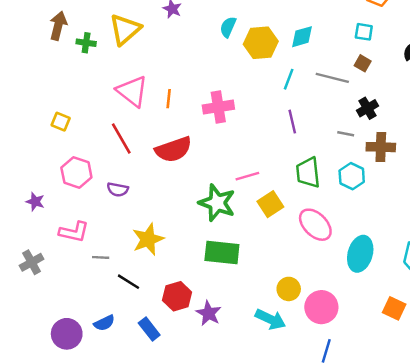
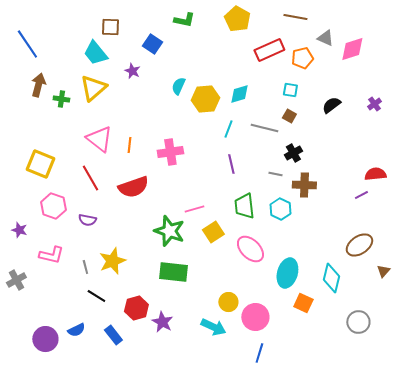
yellow square: (61, 122) -> (40, 164), size x1.8
gray line: (101, 257) -> (85, 267), moved, turned 72
orange square: (394, 308) -> (303, 303), moved

